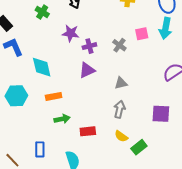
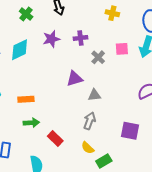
purple star: (71, 33) -> (51, 39), turned -30
purple cross: (89, 46) -> (80, 38), moved
cyan diamond: (42, 67) -> (20, 50), moved, turned 70
purple triangle: (87, 70) -> (75, 79), moved
red rectangle: (88, 131) -> (55, 138), turned 42

